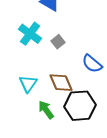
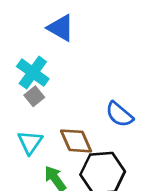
gray square: (58, 42) -> (34, 96), moved

